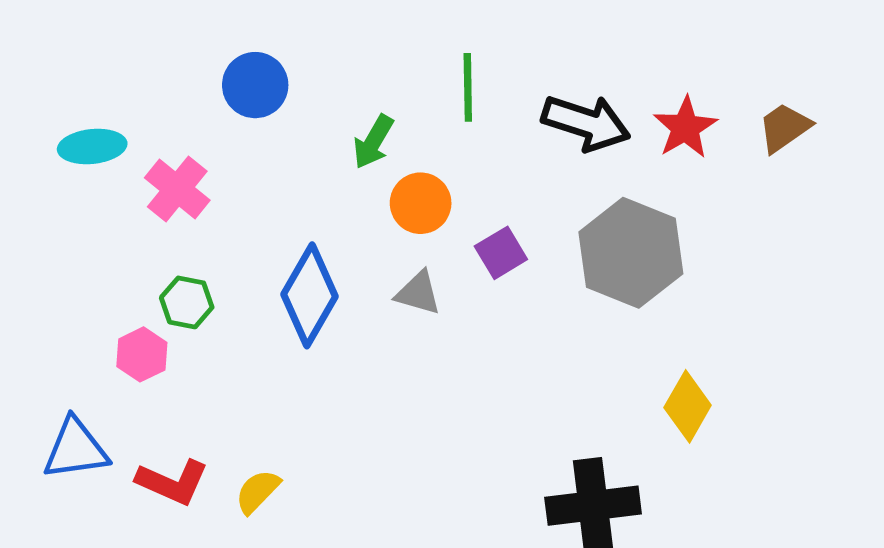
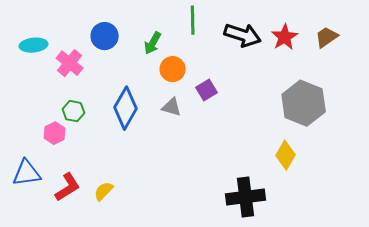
blue circle: (255, 85) -> (105, 36), moved
gray hexagon: (631, 253) -> (304, 103), moved
red L-shape: (172, 482) -> (68, 187), turned -56

